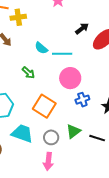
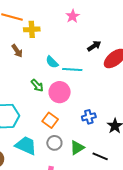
pink circle: (70, 78) -> (60, 92), moved
orange square: (44, 106) -> (50, 120), size x0.7
gray circle: (51, 137) -> (54, 143), moved

